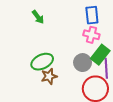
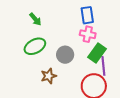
green ellipse: (42, 62) -> (35, 46), moved
gray circle: (83, 63) -> (65, 55), moved

